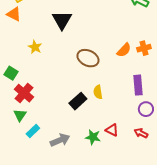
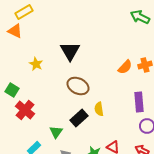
black triangle: (62, 20) -> (70, 51), moved
brown ellipse: (88, 58) -> (78, 86), moved
green triangle: (20, 115) -> (56, 132), moved

